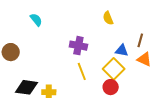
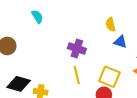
blue triangle: (122, 50) -> (120, 42), moved
yellow square: (114, 69) -> (109, 77), turned -30

